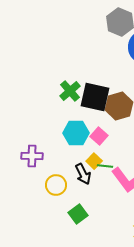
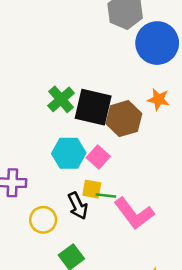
yellow square: (94, 161) -> (92, 189), turned -35

